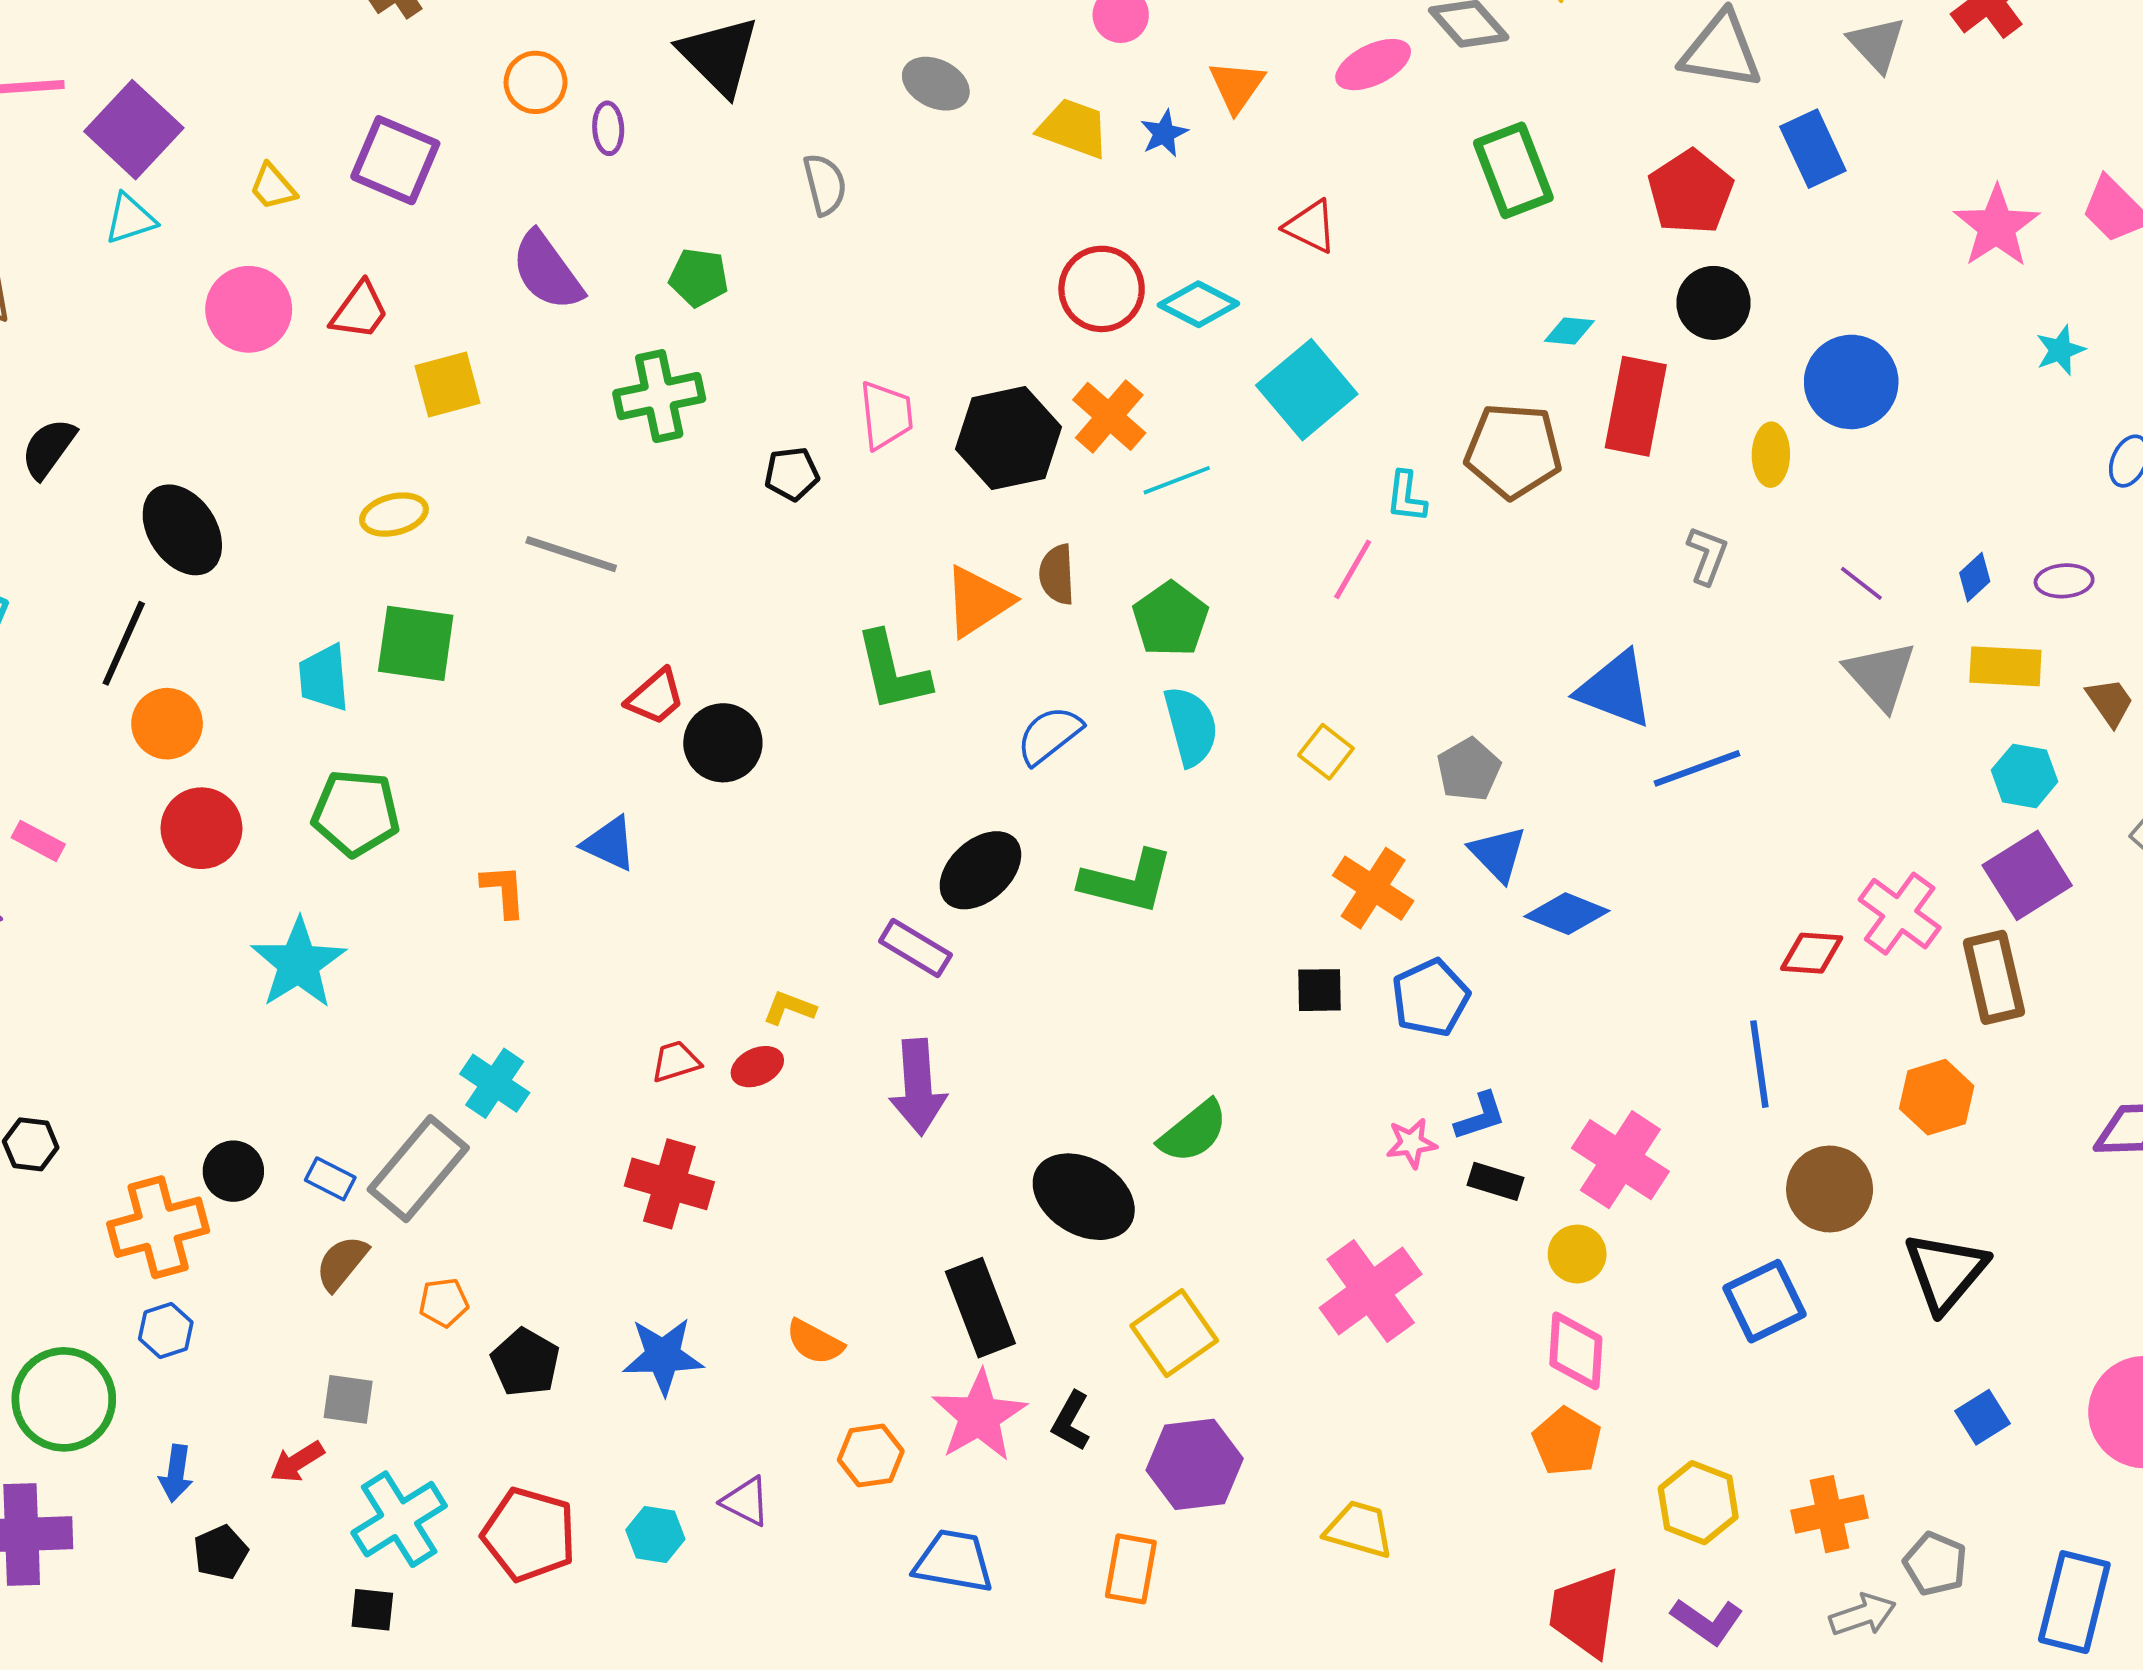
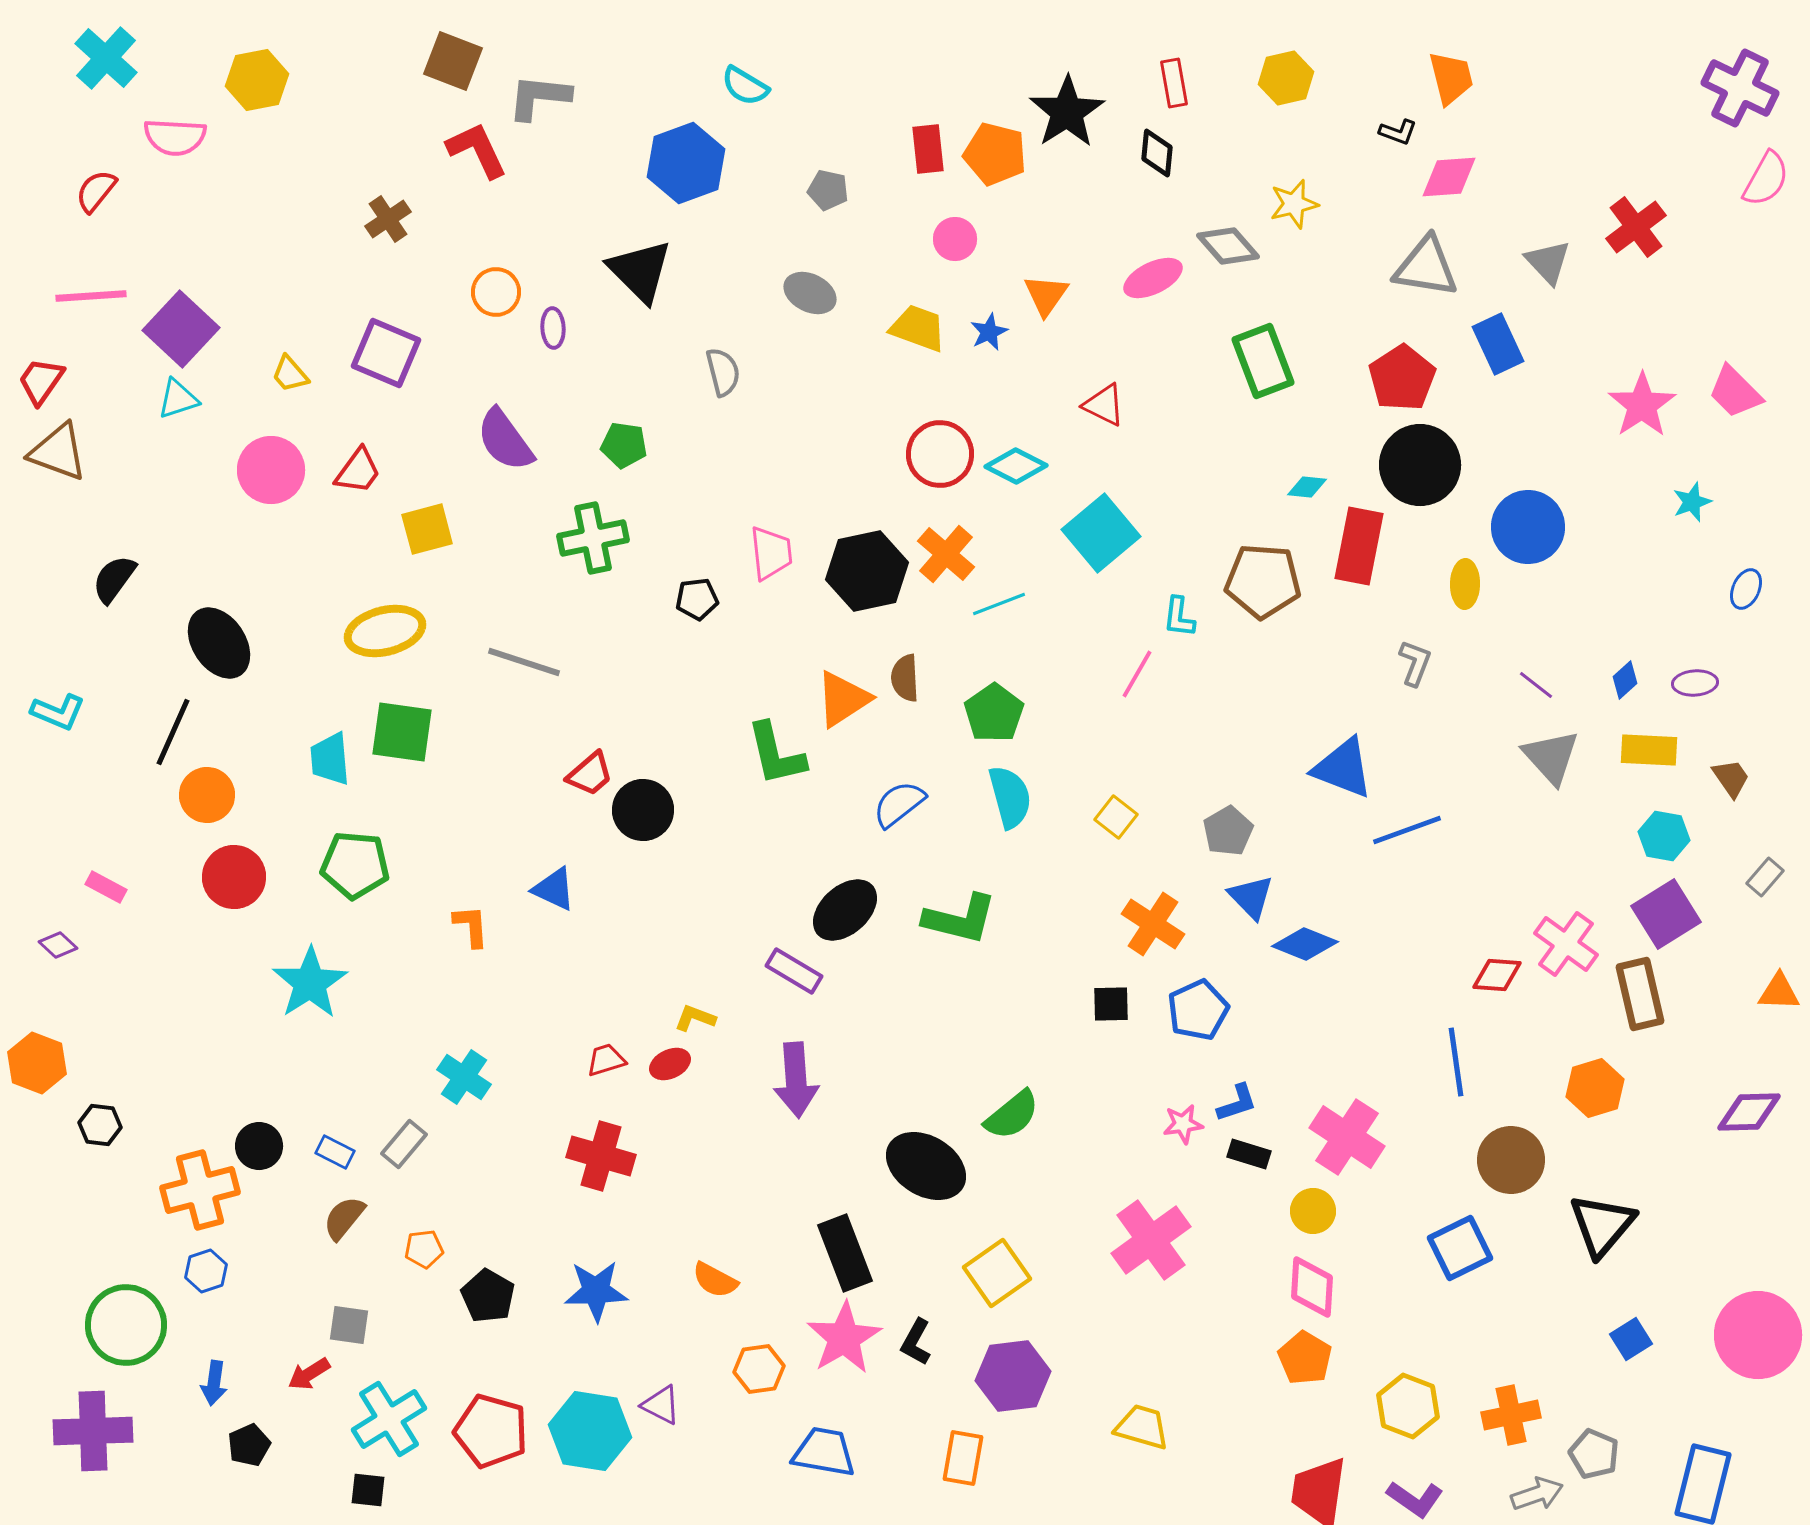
black circle: (1714, 303) -> (1420, 465), size x1.4
yellow ellipse: (394, 515) -> (385, 631), size x1.5
gray rectangle: (418, 1169) -> (404, 1144), size x0.6
cyan hexagon: (655, 1534) -> (590, 1431), size x1.8

